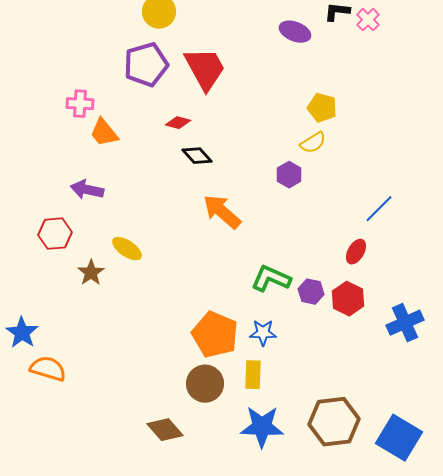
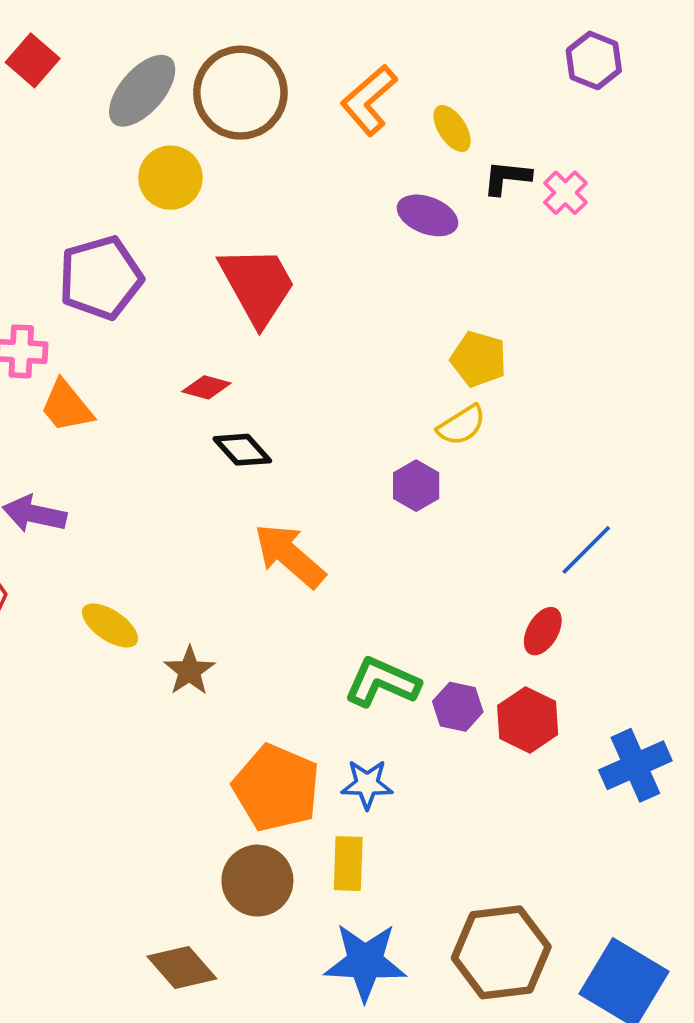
purple pentagon: (146, 65) -> (101, 278), moved
brown star: (91, 273) -> (189, 671), moved

